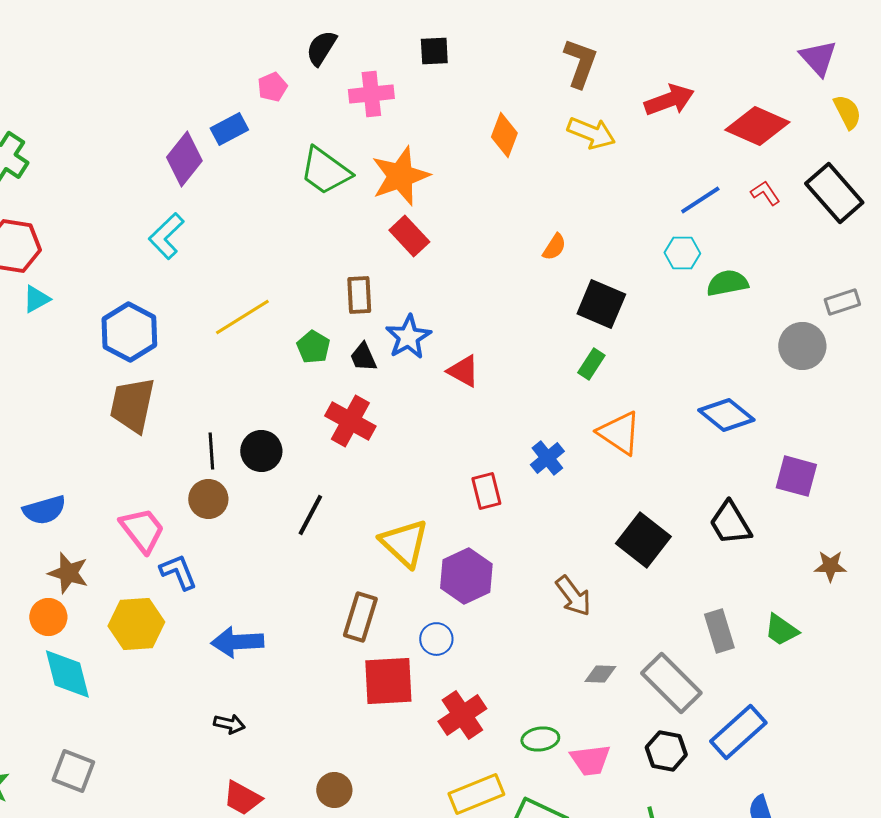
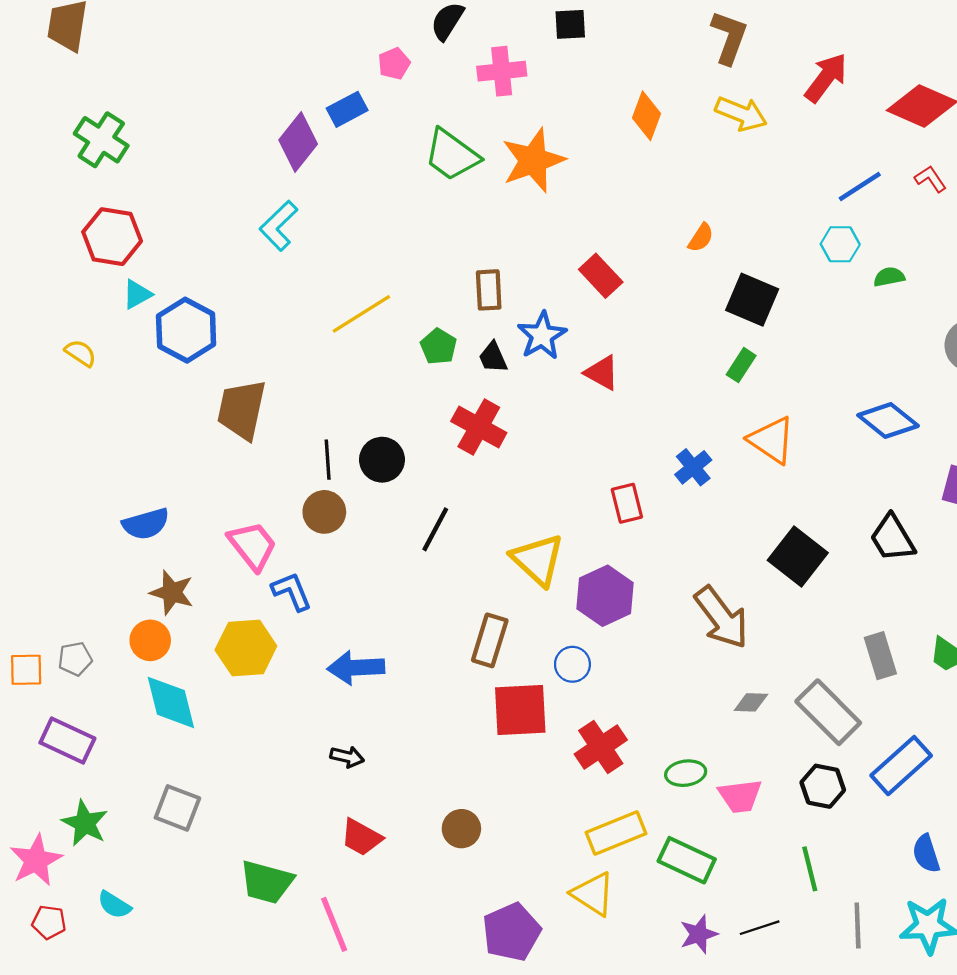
red arrow: (669, 100) -> (826, 78), turned -33
red rectangle: (409, 236) -> (601, 276), moved
green semicircle: (727, 283) -> (889, 277), size x0.7
blue hexagon: (129, 332) -> (186, 330), moved
brown arrow: (573, 596) -> (722, 617), size x1.4

